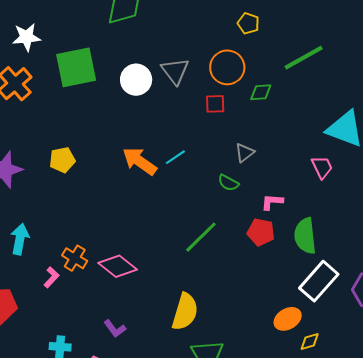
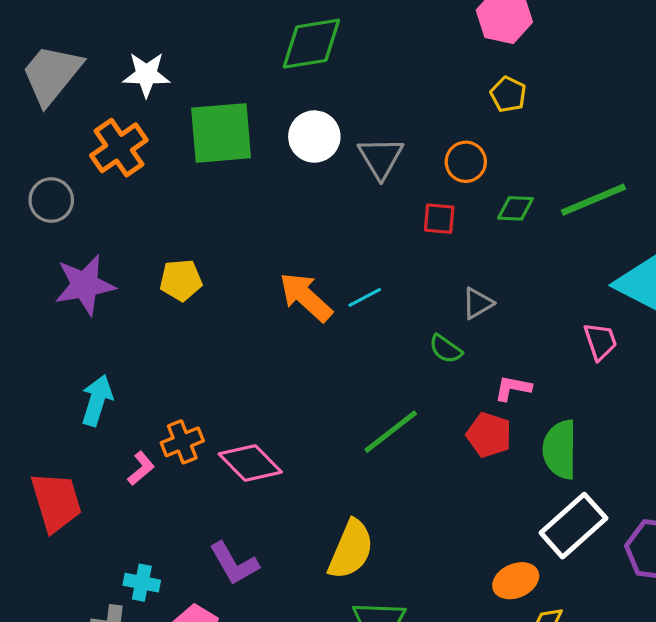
green line: (304, 58) -> (593, 200), moved
orange circle: (227, 67) -> (466, 162), size x0.7
white circle: (136, 80) -> (314, 137), moved
orange cross: (75, 258) -> (182, 442), turned 30
purple L-shape: (115, 329) -> (234, 563), size x1.4

